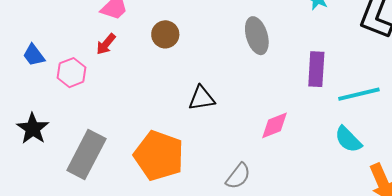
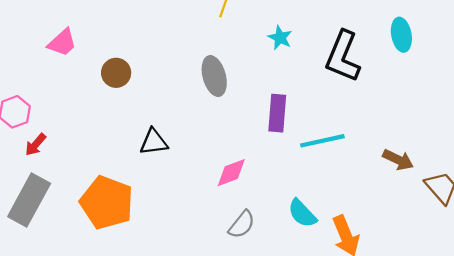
red arrow: (106, 44) -> (36, 145), moved
cyan semicircle: (348, 139) -> (302, 213), moved
gray semicircle: (238, 176) -> (242, 224), moved

